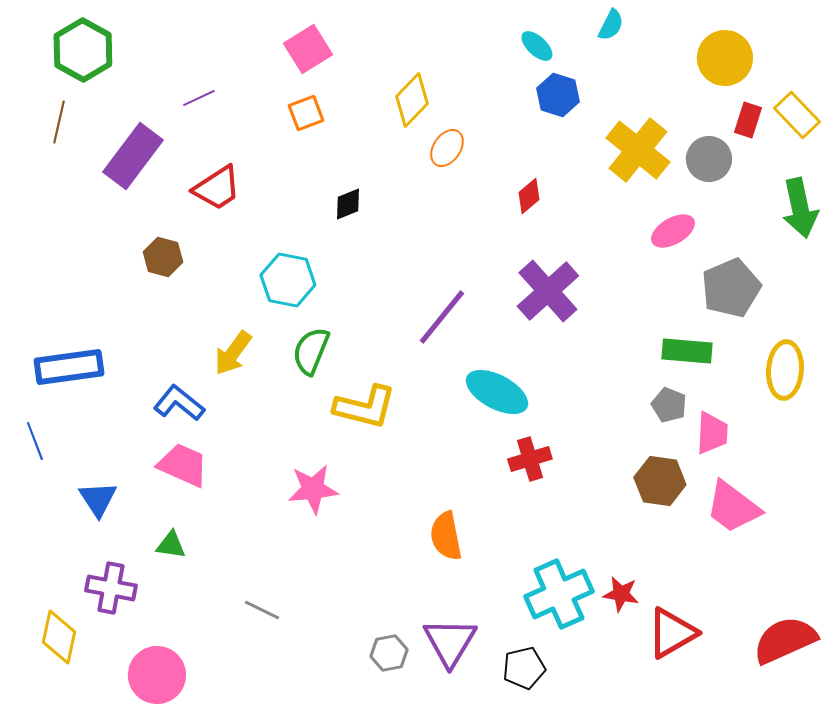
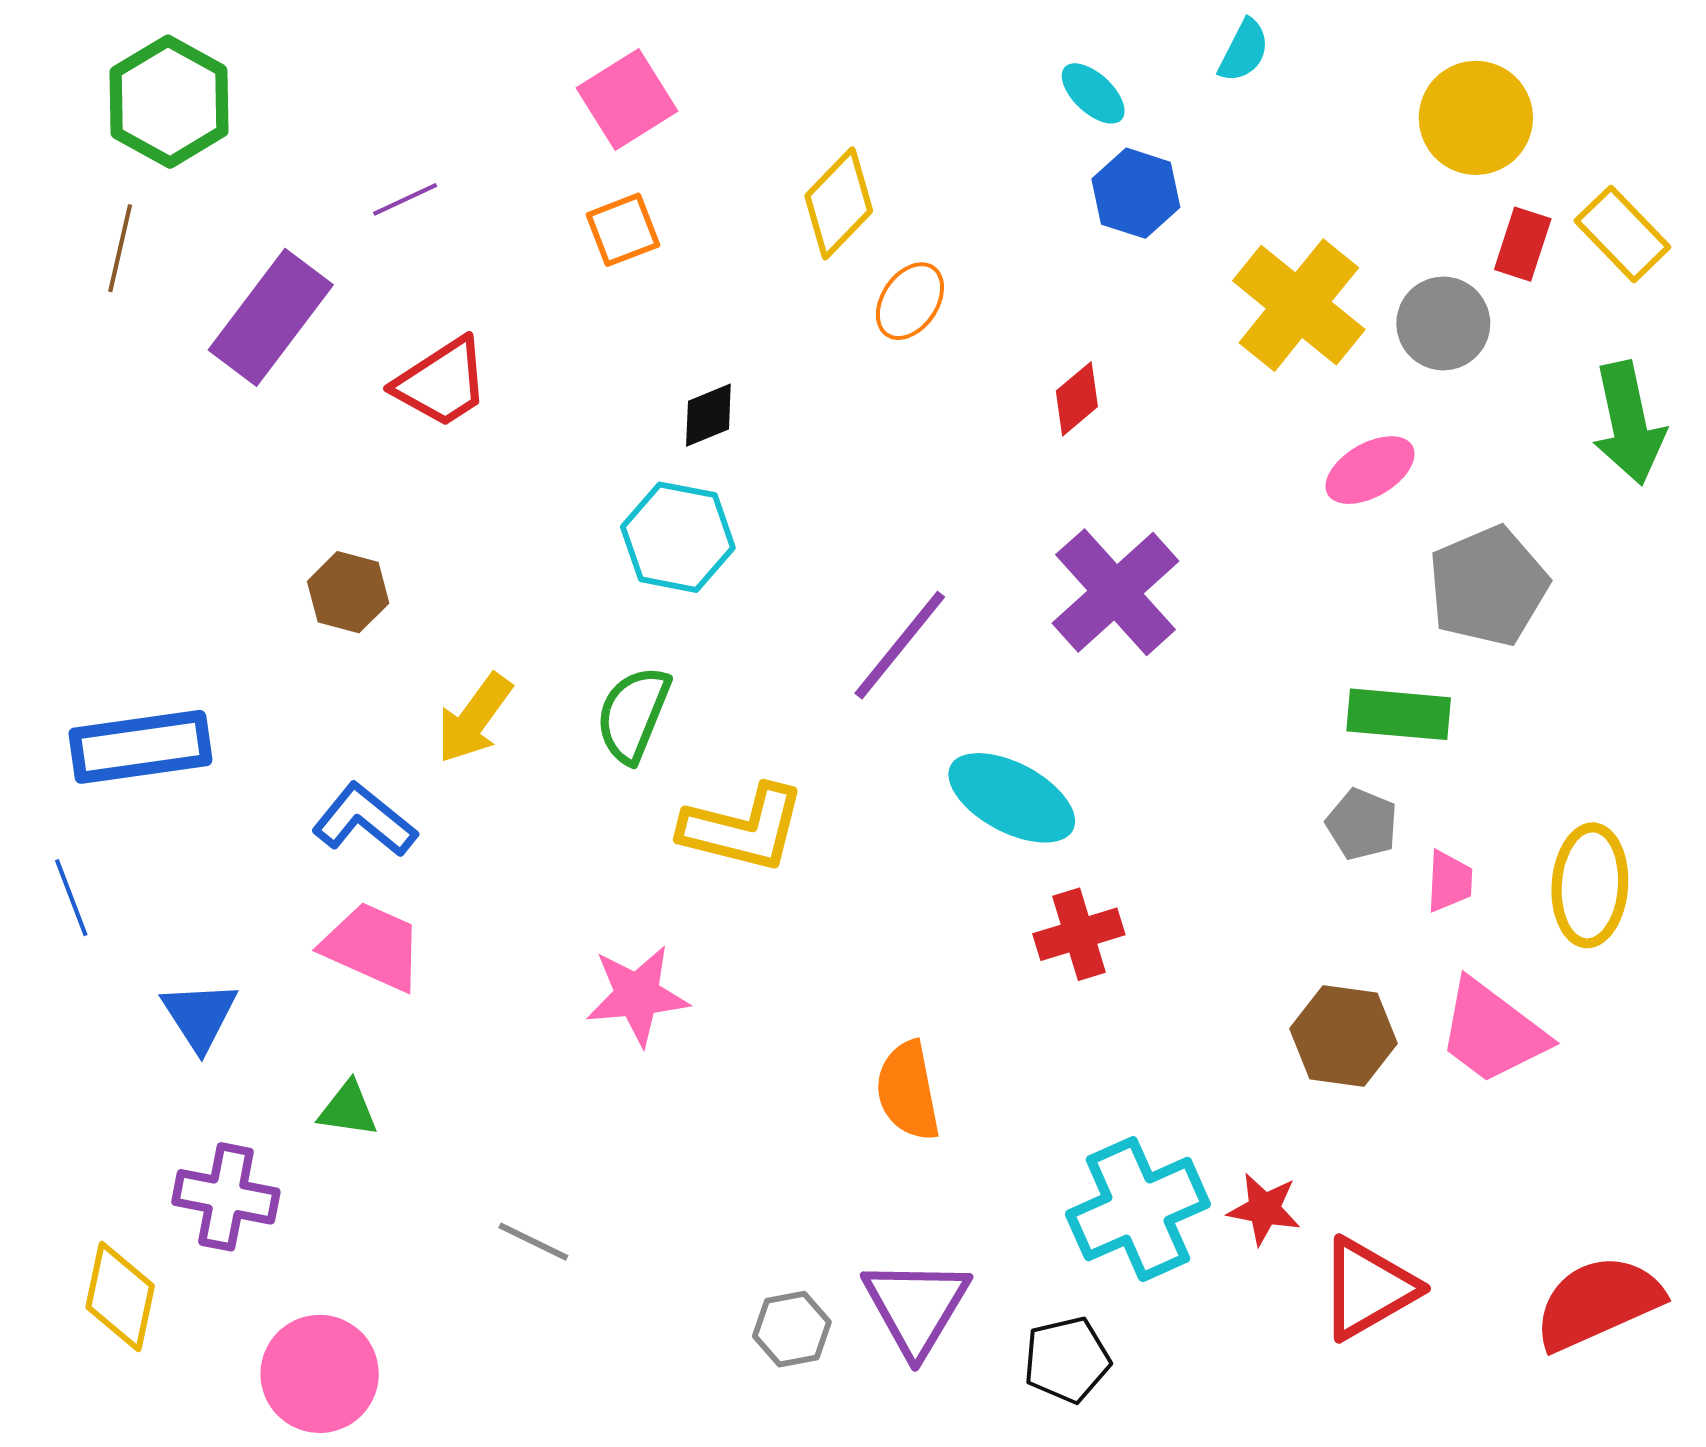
brown hexagon: (163, 257) -> (348, 592), moved
cyan hexagon: (288, 280) -> (678, 537), moved
yellow ellipse: (785, 370) -> (1590, 885), moved
pink trapezoid: (712, 433) -> (1449, 881), size x0.7
brown hexagon: (660, 481) -> (1344, 1036), moved

